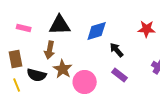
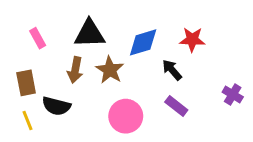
pink rectangle: (24, 28) -> (38, 38), turned 48
red star: (147, 29) -> (192, 40), moved
brown star: (63, 69) -> (110, 70), moved

